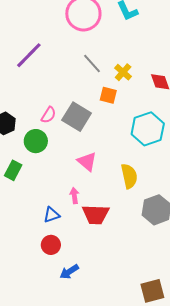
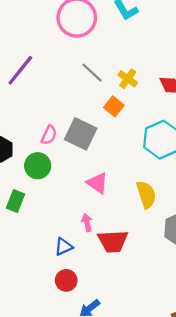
orange square: (108, 95) -> (114, 106), turned 30

